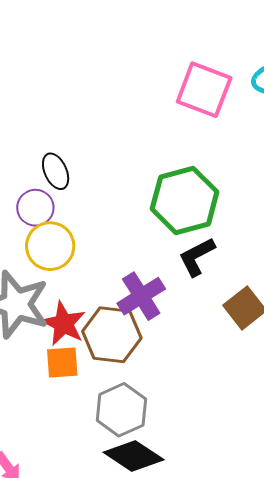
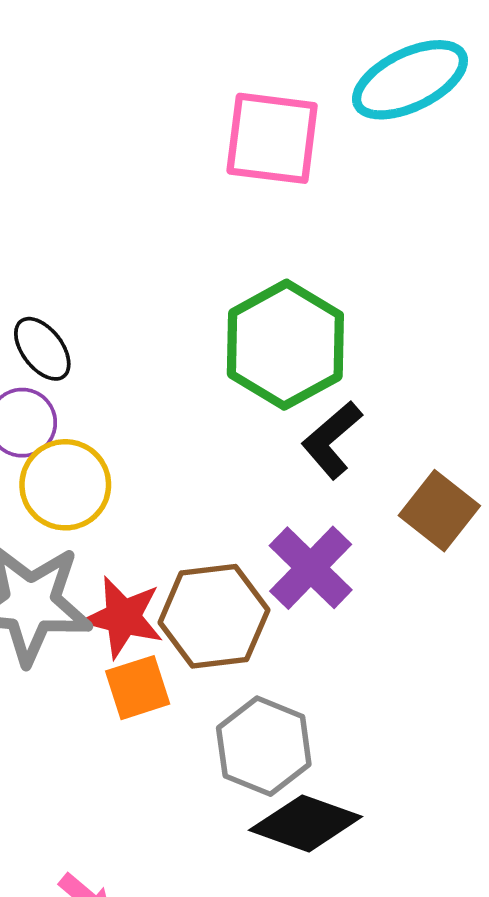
purple cross: (141, 296) -> (311, 568), moved

